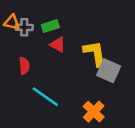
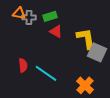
red semicircle: (24, 66) -> (23, 65), moved

